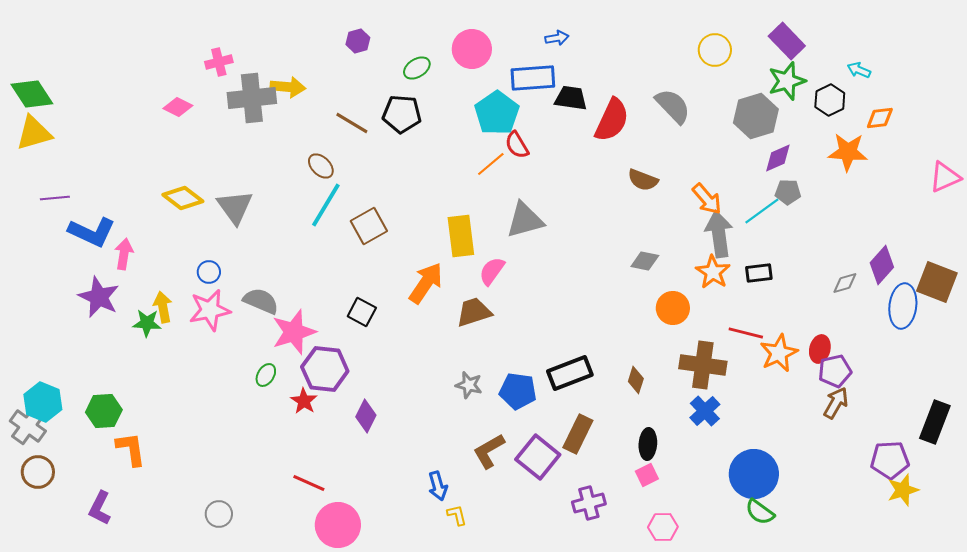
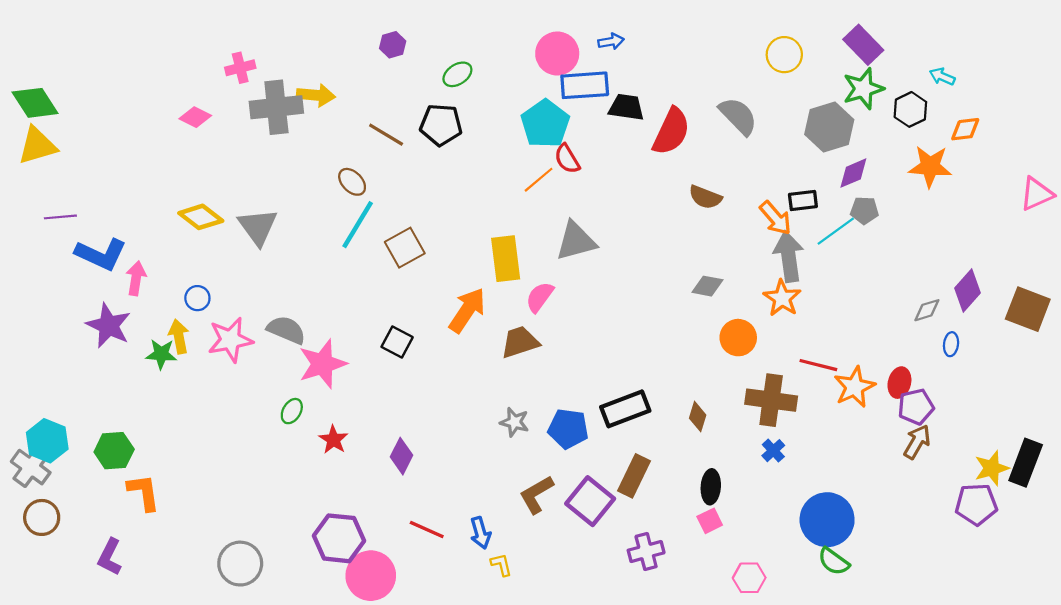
pink circle: (472, 49) -> (557, 54), moved
blue circle: (209, 272) -> (197, 298), moved
black rectangle: (759, 273) -> (803, 200), moved
blue ellipse: (903, 306) -> (951, 344), moved, size x0.5
purple hexagon: (325, 369) -> (339, 538), moved
blue cross: (705, 411) -> (773, 451), size x0.7
red line: (309, 483) -> (427, 530), moved
yellow star: (903, 490) -> (992, 468), moved
gray circle: (219, 514) -> (240, 564), size x1.5
pink hexagon: (663, 527) -> (749, 578), moved

